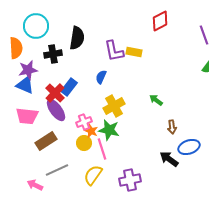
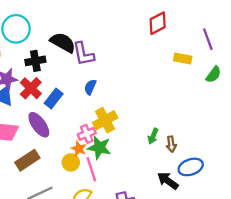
black semicircle: (77, 38) -> (63, 43), turned -70
purple L-shape: (114, 51) -> (83, 54), moved
yellow rectangle: (134, 52) -> (183, 59), moved
red cross: (55, 93) -> (31, 88), moved
green arrow: (156, 100) -> (153, 136), moved, turned -104
pink cross: (84, 122) -> (87, 134), moved

